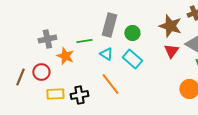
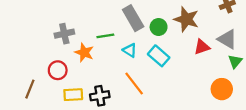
gray rectangle: (109, 25) -> (133, 18), turned -45
brown star: (170, 26) -> (186, 19), moved
red triangle: (171, 51) -> (202, 47), turned 35
brown line: (20, 77) -> (30, 89), moved

